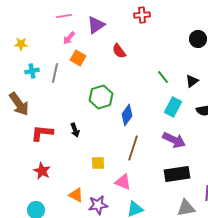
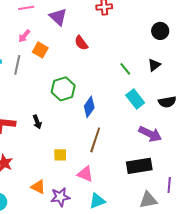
purple triangle: (96, 25) -> (58, 17), turned -42
pink arrow: (69, 38) -> (24, 36), moved
black triangle: (192, 81) -> (154, 65), moved
cyan rectangle: (173, 107) -> (135, 99), turned -66
purple arrow: (174, 140) -> (150, 134), moved

